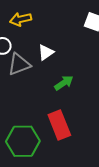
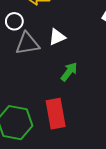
green arrow: (64, 83) -> (69, 72), turned -30

